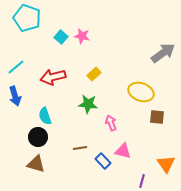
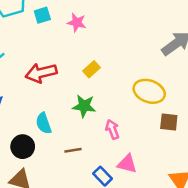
cyan square: (61, 37) -> (42, 15), moved, turned 32
cyan semicircle: (45, 116) -> (44, 123), moved
brown line: (80, 148) -> (73, 150), moved

